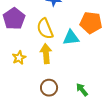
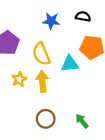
yellow star: (19, 58) -> (19, 79), moved

